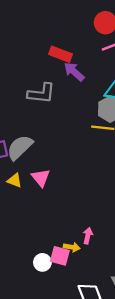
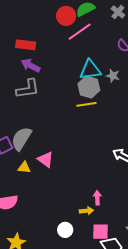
red rectangle: (61, 54) -> (26, 45), moved
purple arrow: (74, 72) -> (31, 65), moved
pink square: (60, 256) -> (100, 232), moved

